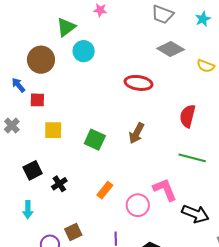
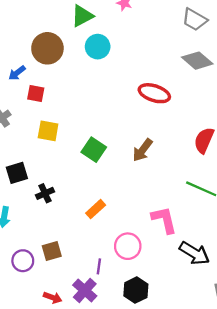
blue arrow: (18, 85) -> (17, 73), turned -98
pink circle: (138, 205) -> (128, 246), moved

